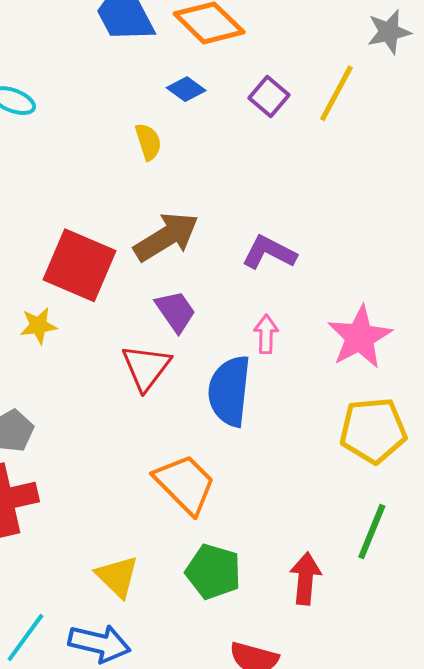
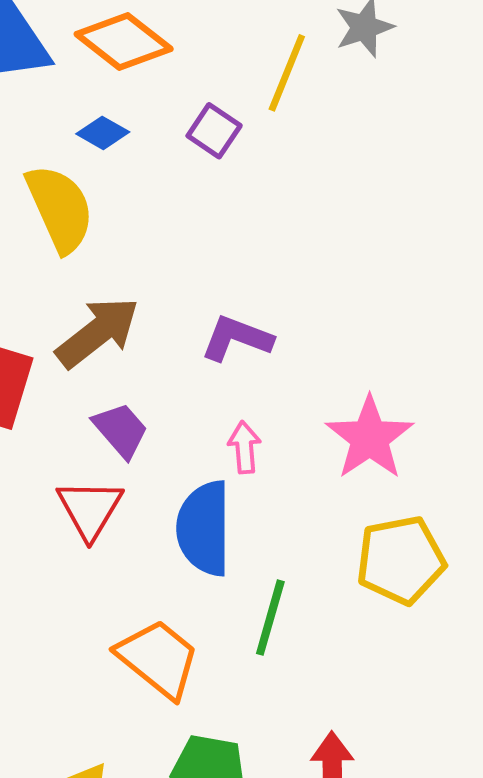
yellow line: (336, 93) -> (287, 73), moved
yellow semicircle: (148, 142) -> (60, 208), size x1.8
green line: (372, 531) -> (270, 618), moved

